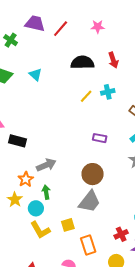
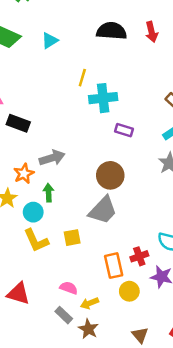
cyan triangle: (35, 75) -> (50, 40), turned 40
cyan cross: (108, 92) -> (103, 98), moved, size x1.5
yellow line: (86, 96) -> (82, 78), moved, turned -32
orange rectangle: (88, 245) -> (114, 266), moved

